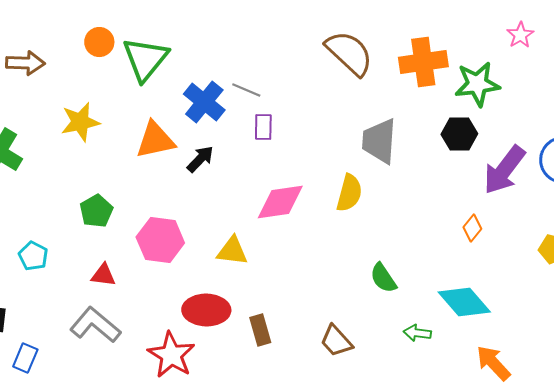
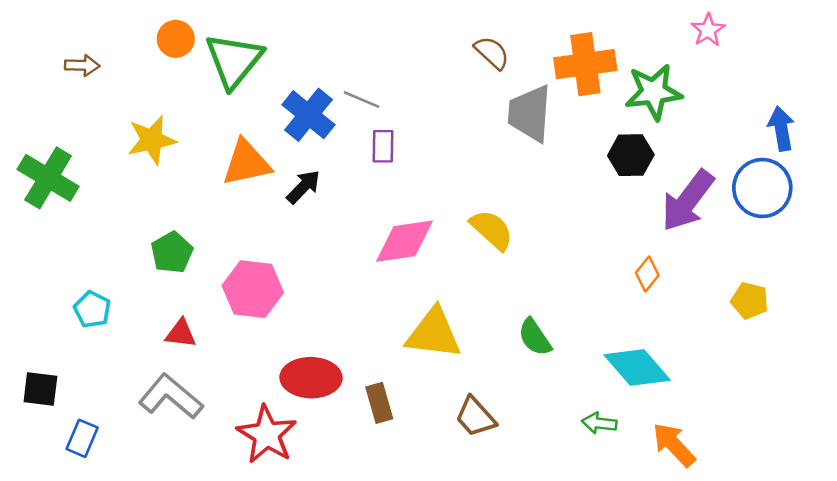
brown semicircle: (349, 53) -> (492, 53), size x0.6
brown arrow: (25, 63) -> (82, 65), size x0.7
gray trapezoid: (379, 141) -> (530, 113), moved
yellow semicircle: (349, 193) -> (492, 230), turned -63
yellow triangle: (232, 251) -> (434, 333), moved, size x1.4
green arrow: (417, 333) -> (599, 423), moved

